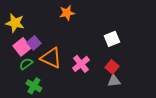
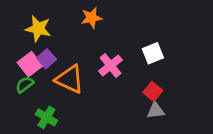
yellow star: (15, 23) -> (38, 29), moved
green semicircle: (26, 64) -> (25, 85), moved
pink cross: (81, 64) -> (111, 66), moved

